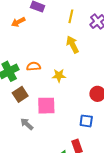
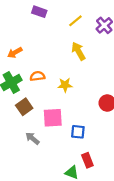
yellow line: (71, 16) -> (75, 21), turned 40
orange arrow: (18, 22) -> (15, 53), moved
blue square: (86, 121) -> (78, 132), moved

